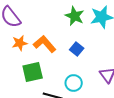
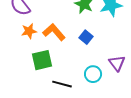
cyan circle: (74, 83) -> (93, 74), moved

